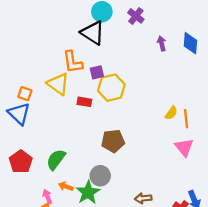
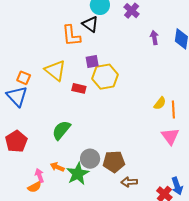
black triangle: (93, 33) -> (90, 24), size x0.7
orange L-shape: (73, 62) -> (71, 36), moved
brown pentagon: (113, 141) -> (114, 162), moved
green semicircle: (56, 160) -> (61, 130), moved

